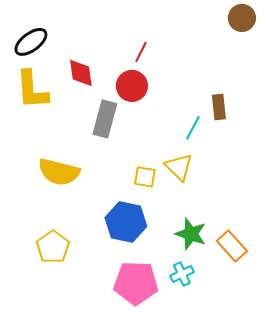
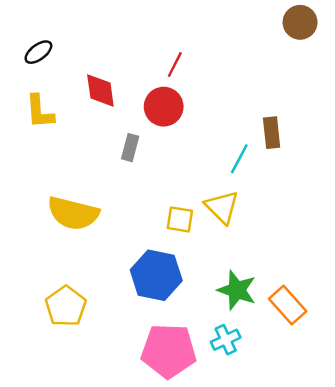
black ellipse: (31, 42) -> (38, 52), size x0.7
yellow L-shape: (32, 90) -> (40, 112), size x0.7
gray rectangle: (105, 119) -> (130, 148), size x0.6

